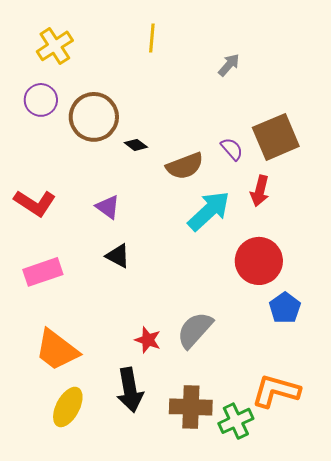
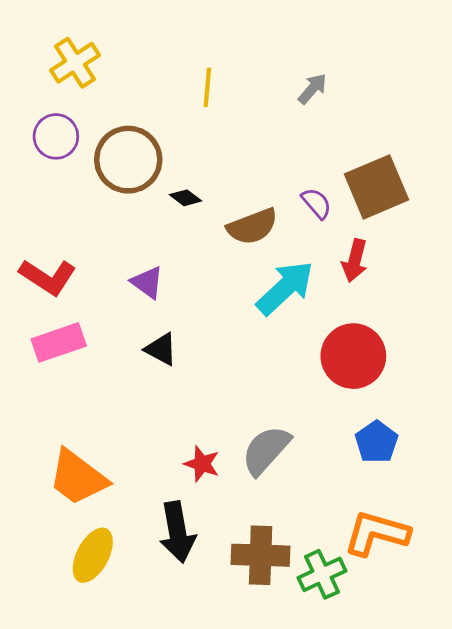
yellow line: (152, 38) -> (207, 87), moved
pink rectangle: (43, 272) -> (59, 342), moved
blue pentagon: (285, 308) -> (377, 442), moved

